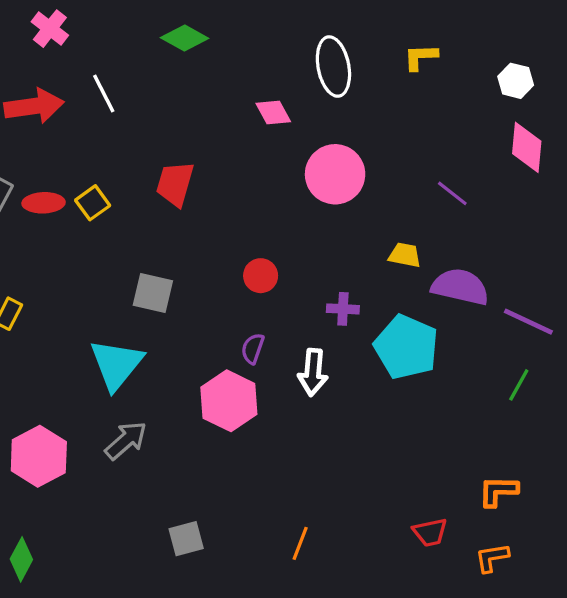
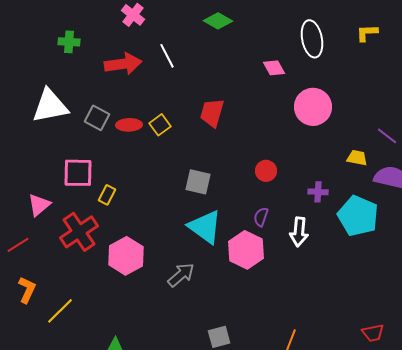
purple line: (452, 193) -> (387, 136), moved
cyan triangle: (116, 364) -> (205, 227), moved, turned -33
pink hexagon: (39, 456) -> (126, 256), moved

